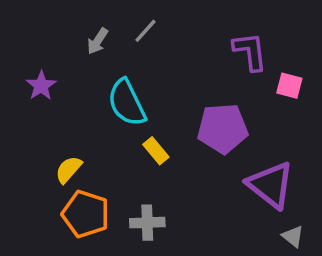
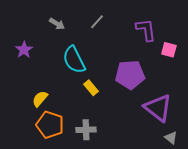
gray line: (146, 31) -> (97, 22), moved
gray arrow: (98, 41) -> (57, 24), turned -91

